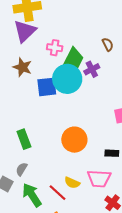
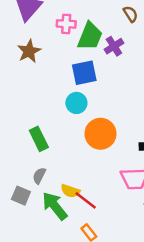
brown star: (22, 67) -> (29, 51), turned 30
cyan circle: (67, 79) -> (76, 103), moved, size x0.6
blue square: (47, 87) -> (84, 73), moved
yellow semicircle: (72, 183) -> (70, 191), moved

